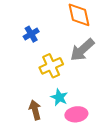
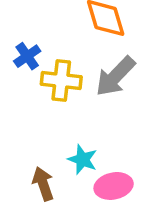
yellow cross: (51, 66) -> (61, 80), moved, turned 35

